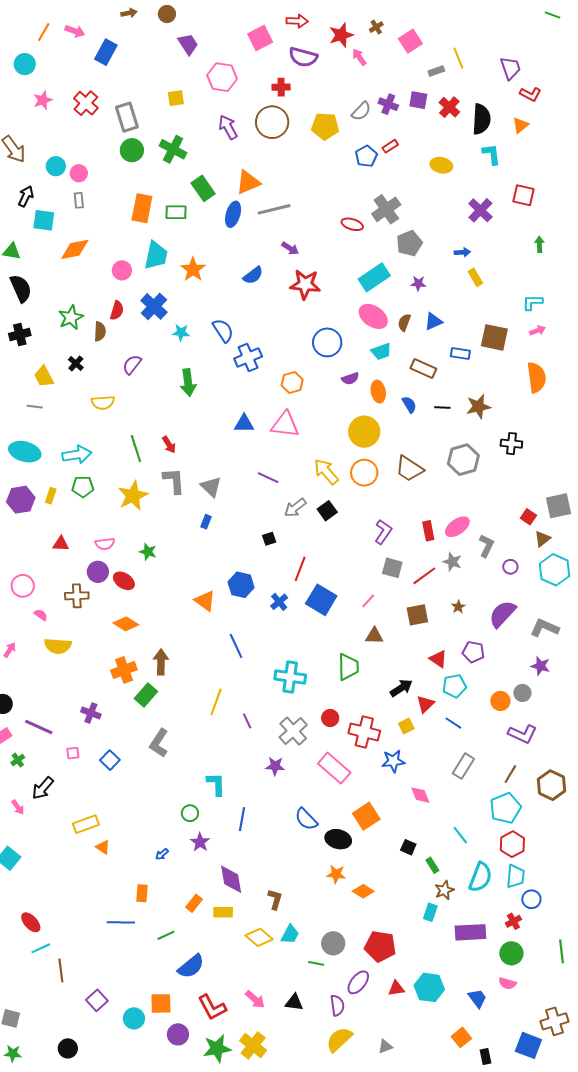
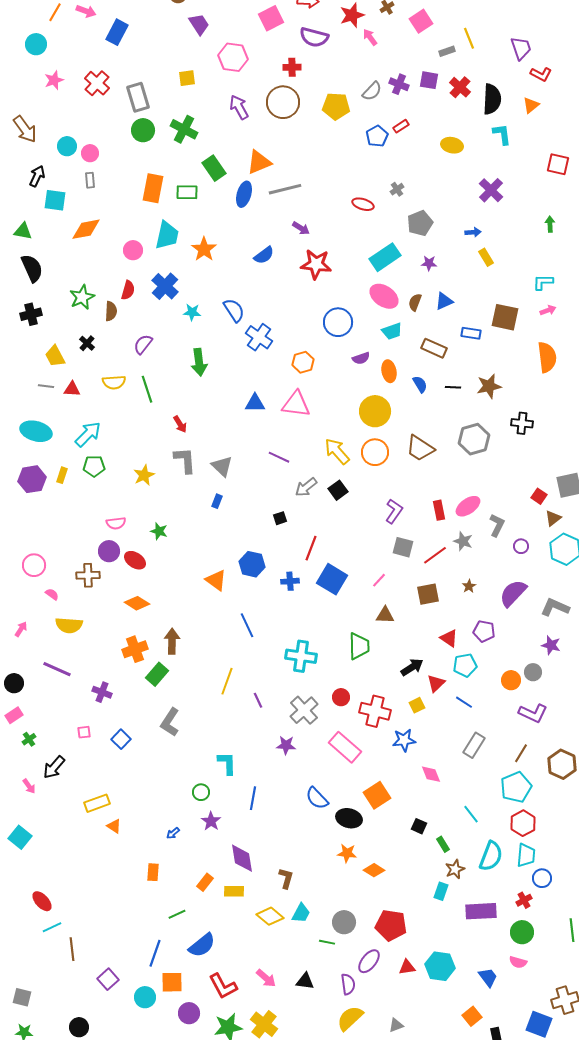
red square: (523, 195) -> (558, 164), moved
gray cross: (386, 209) -> (397, 189), size x0.5
blue cross: (248, 358) -> (259, 337), turned -32
green line: (136, 449) -> (147, 389), moved
cyan arrow: (77, 455) -> (88, 434), turned -36
yellow star: (133, 496) -> (144, 475), size x0.7
red triangle: (61, 544) -> (72, 389), moved
blue cross: (279, 602) -> (290, 581), turned 36
purple line: (39, 727) -> (57, 669), moved
blue line: (121, 922) -> (155, 953), moved, turned -72

